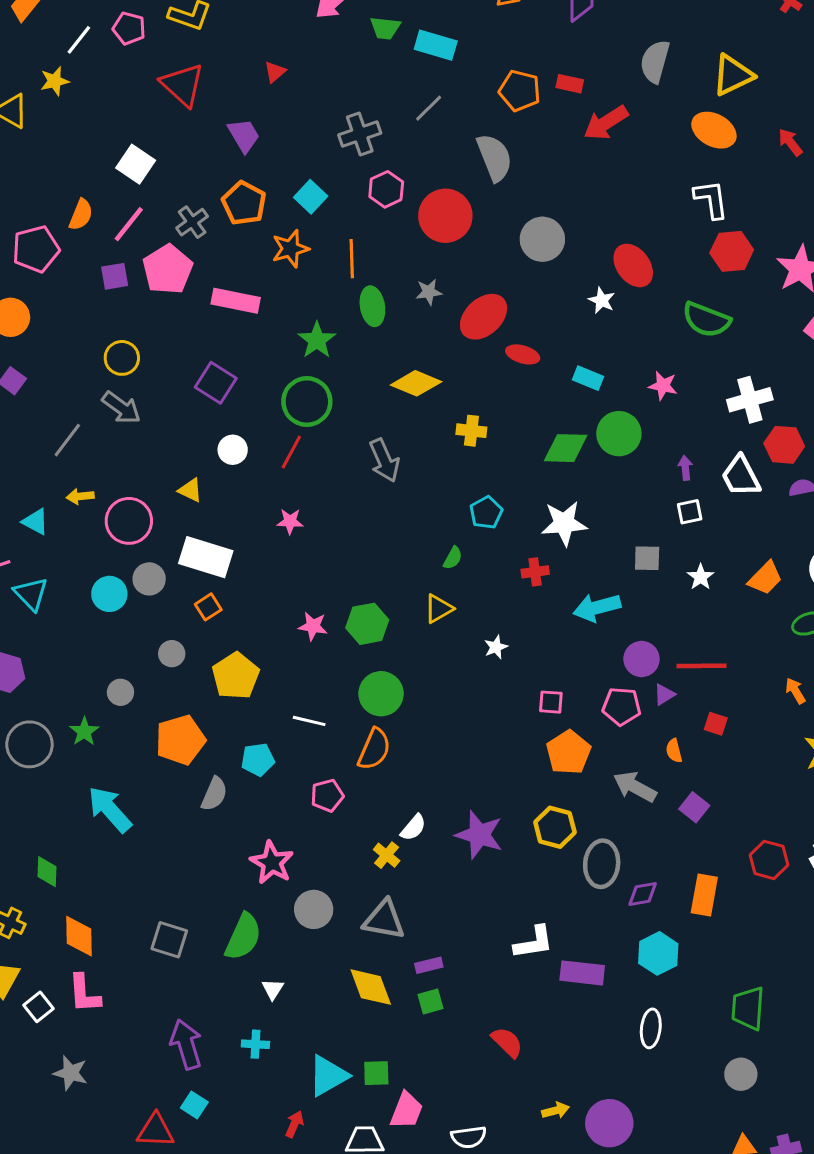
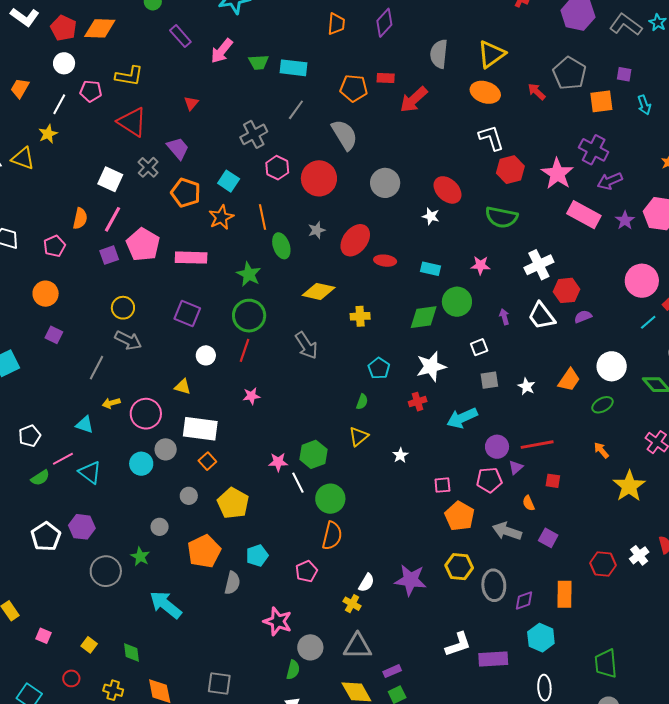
gray cross: (192, 222) -> (148, 167), moved
pink pentagon: (36, 249) -> (54, 246), size x0.7
white square: (690, 512) -> (479, 347), moved
white line: (309, 721) -> (298, 483), moved, turned 60
green semicircle: (243, 937) -> (293, 670), moved, size x0.6

